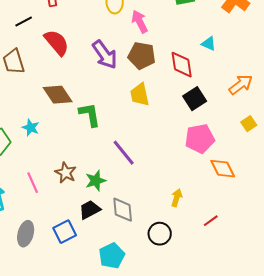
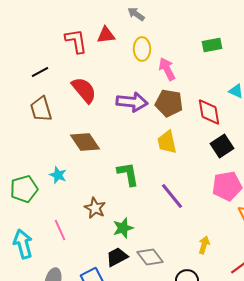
black line: (24, 22) -> (40, 72), moved
purple arrow: (105, 55) -> (132, 102), turned -48
green L-shape: (90, 115) -> (128, 174), moved
purple line: (124, 153) -> (172, 196), moved
brown star: (66, 173) -> (95, 208), moved
gray diamond: (123, 210) -> (150, 257), turned -32

